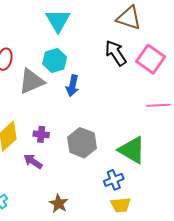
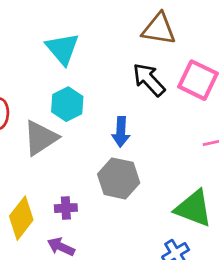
blue arrow: (72, 86) -> (121, 132), moved
gray hexagon: (82, 143) -> (119, 178), moved

